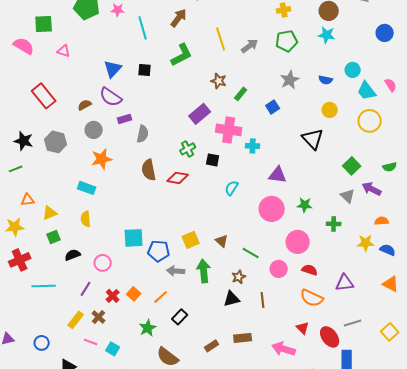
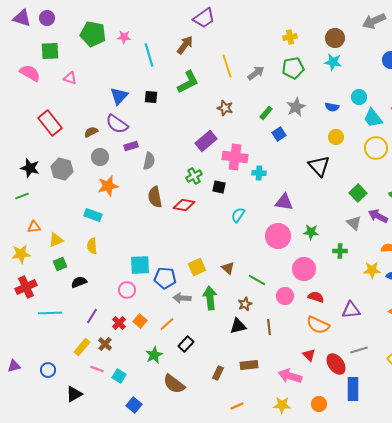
green rectangle: (241, 94) -> (266, 113), moved
pink circle: (103, 263) -> (127, 290), moved
brown rectangle: (212, 346) -> (218, 373), turned -32

